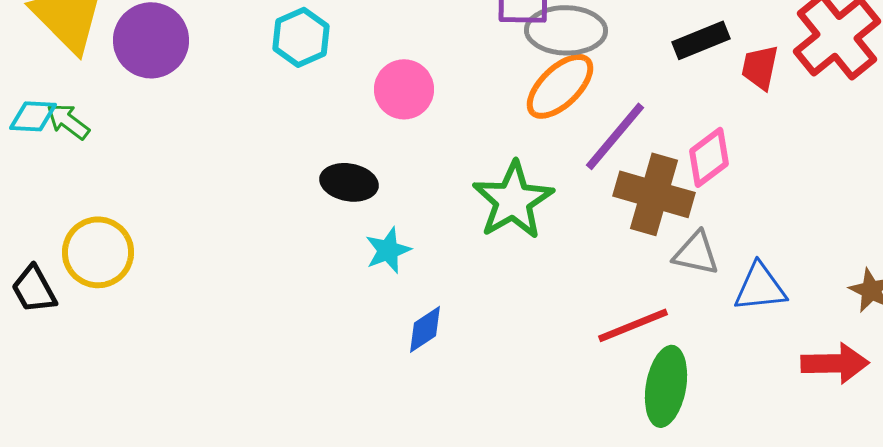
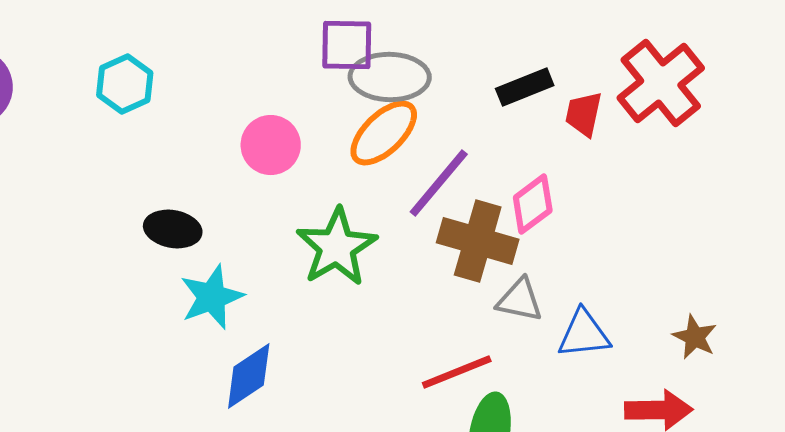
pink circle: (404, 89) -> (271, 145), moved
cyan star: (388, 250) -> (212, 297), size x1.4
blue diamond: (425, 329) -> (249, 376), size x1.4

